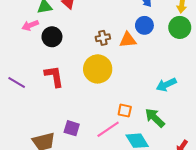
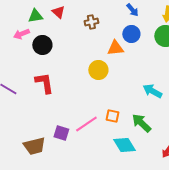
brown cross: (103, 38) -> (91, 22), moved
yellow circle: (98, 69) -> (98, 70), moved, size x0.7
cyan arrow: (166, 85) -> (152, 91), turned 54
pink line: (108, 129) -> (86, 124), moved

